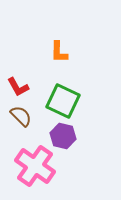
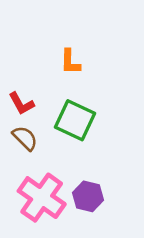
purple hexagon: (63, 136) -> (88, 196), moved

